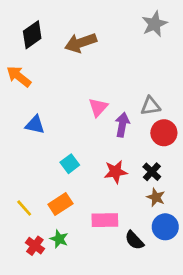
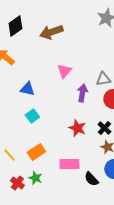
pink triangle: (98, 107) -> (64, 71), moved
blue triangle: (35, 125) -> (27, 89), moved
cyan square: (70, 164) -> (32, 116), moved
red star: (116, 172) -> (77, 128), turned 30

